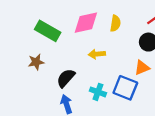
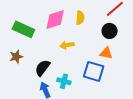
orange triangle: (142, 68) -> (106, 53), turned 40
cyan cross: (98, 92) -> (64, 81), moved

